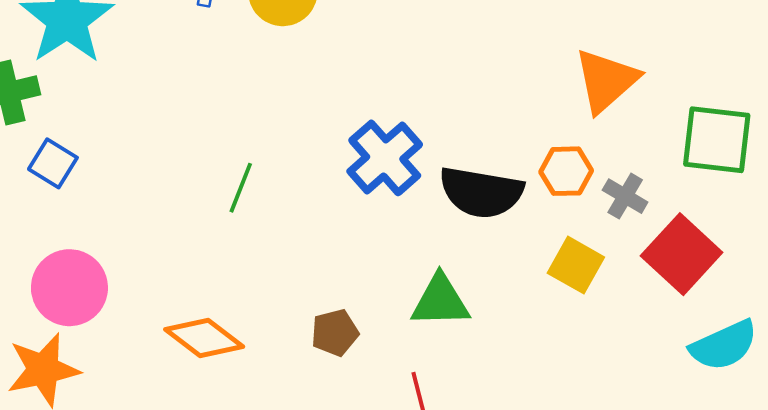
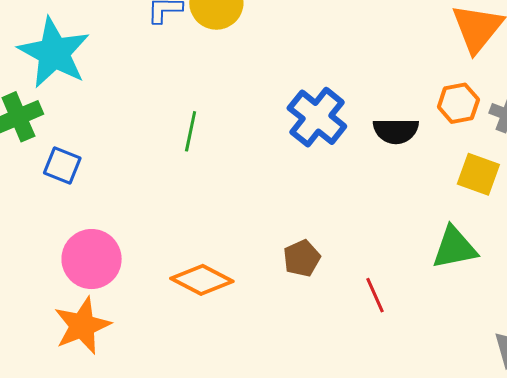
green line: (241, 188) -> (191, 131), moved
black semicircle: (481, 192) -> (396, 131), size x0.7
green triangle: (440, 301) -> (454, 248), moved

